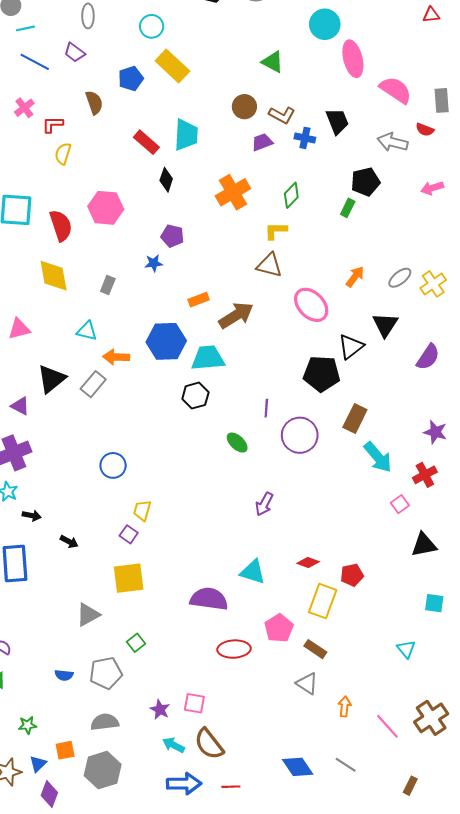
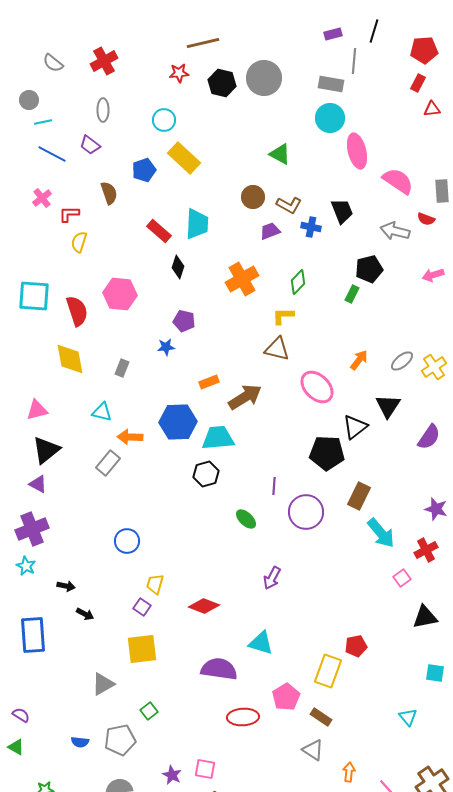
black triangle: (51, 379) -> (46, 450), moved
black arrow: (32, 516) -> (66, 586), moved
red diamond: (308, 562) -> (204, 606), moved, size x1.4

